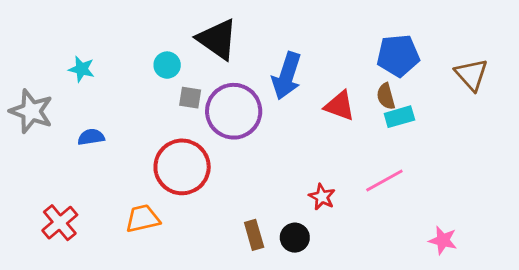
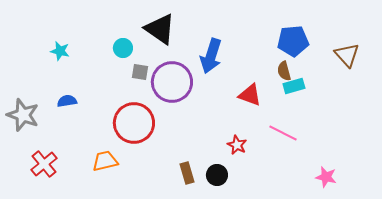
red triangle: (340, 106) -> (250, 95), moved
gray star: (31, 111) -> (23, 115), moved
pink line: (384, 181) -> (283, 133), turned 56

